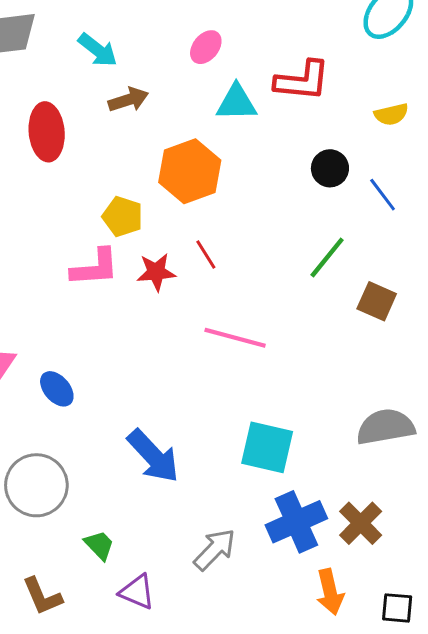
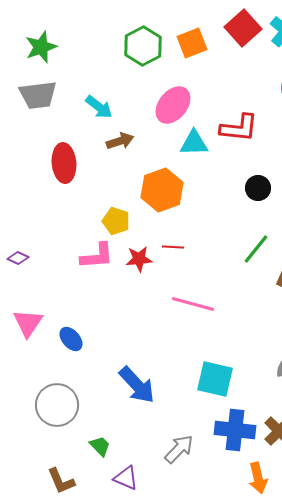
pink ellipse: (206, 47) -> (173, 105), size x1.6
red line: (206, 255) -> (173, 247), turned -55
blue cross: (296, 522) -> (235, 430), turned 30

